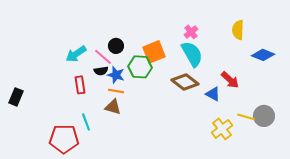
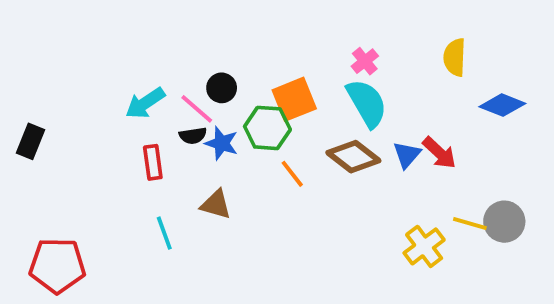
orange line: (116, 91) -> (292, 174), moved, turned 42
blue triangle: (213, 94) -> (407, 155), moved, turned 42
black rectangle: (16, 97) -> (31, 141), moved
red pentagon: (64, 139) -> (57, 266), moved

